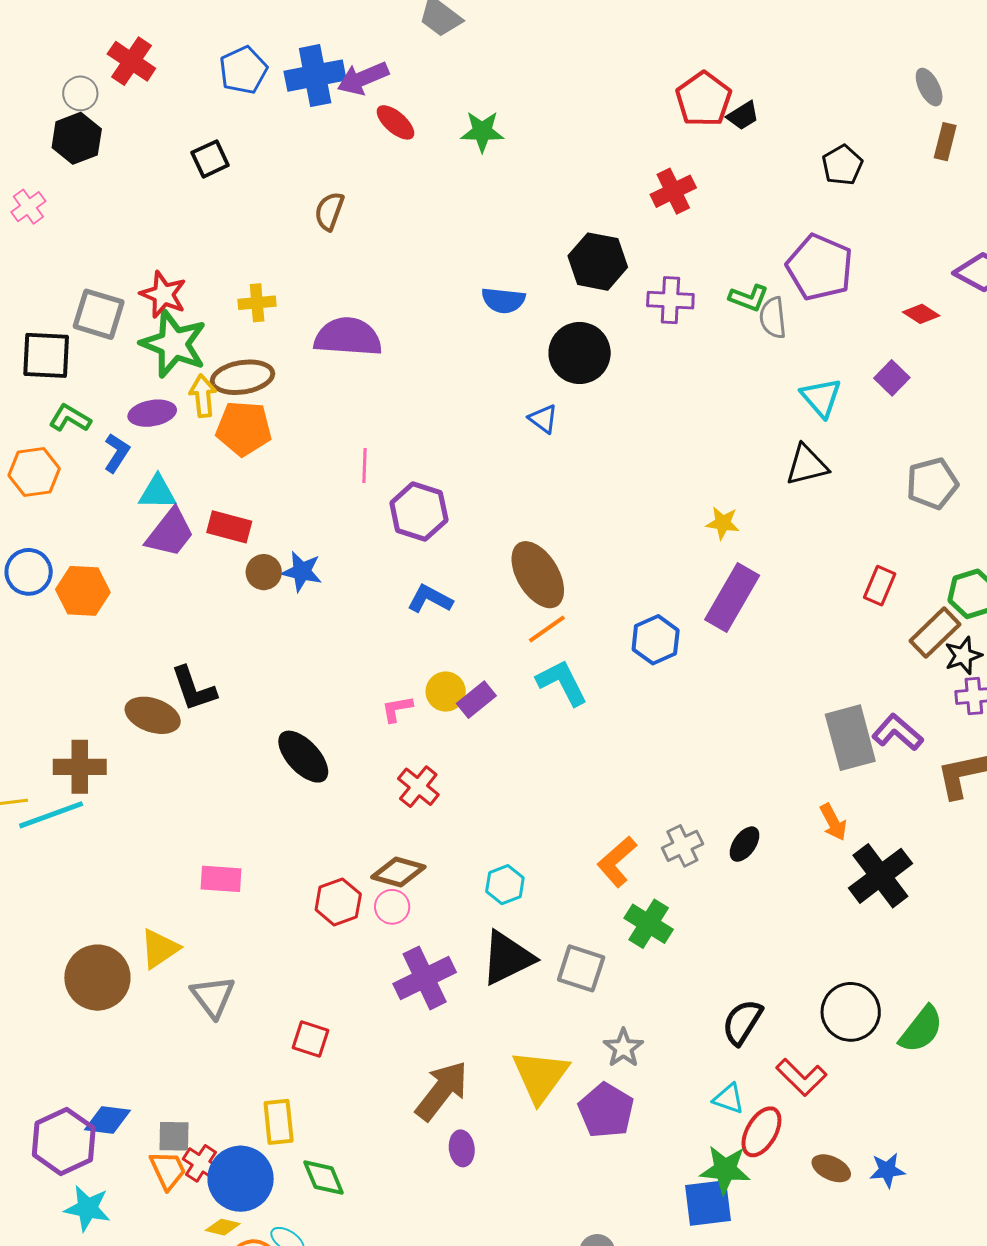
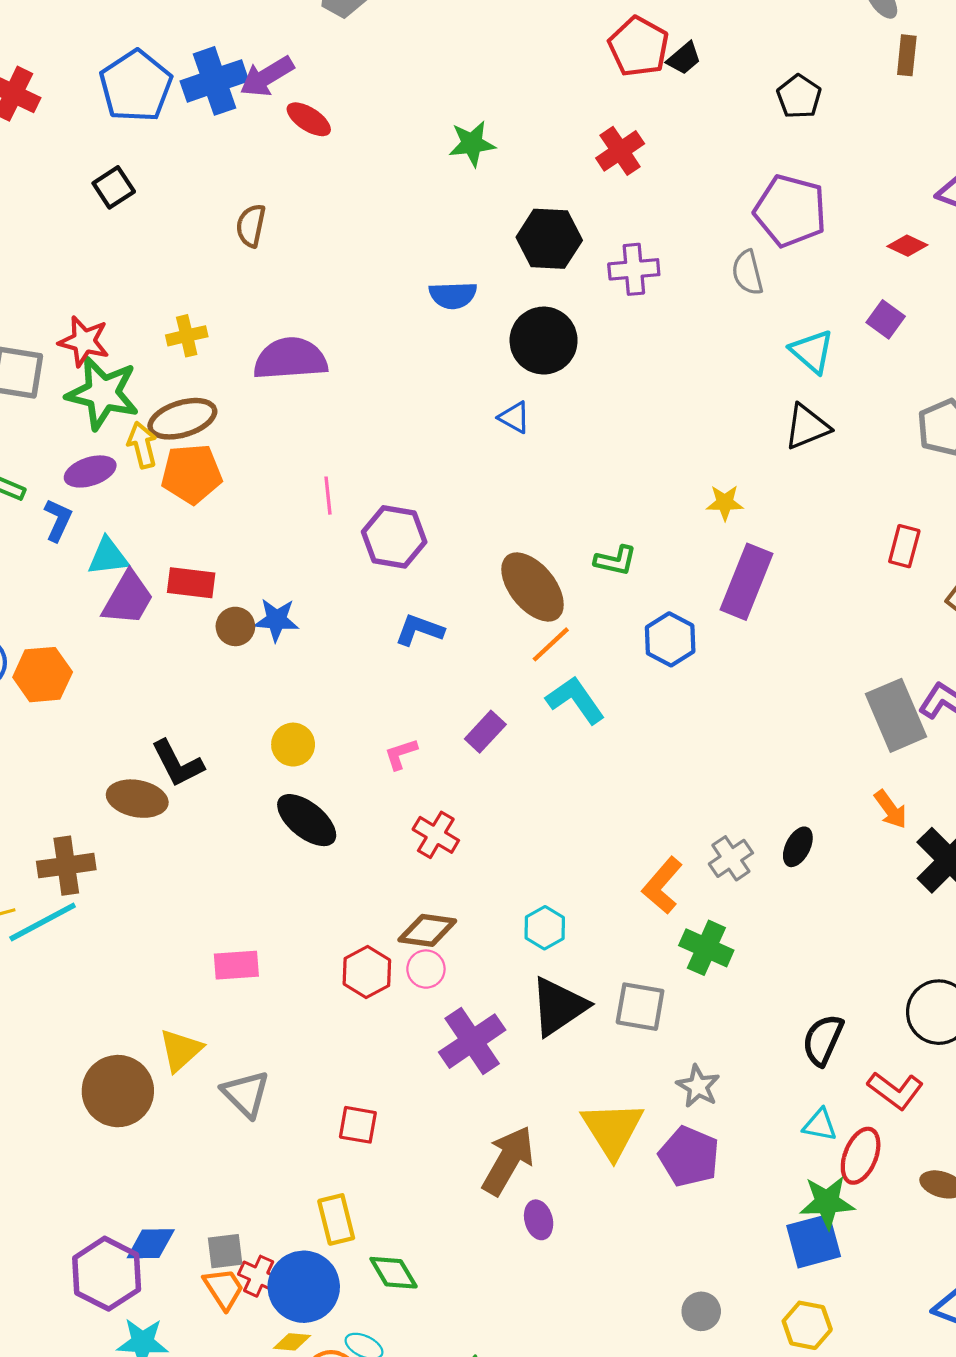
blue pentagon: (243, 70) -> (136, 86), size x1.4
green star: (482, 131) -> (472, 144), moved
green L-shape: (749, 298) -> (615, 561), moved
yellow circle: (446, 692) -> (293, 745), moved

